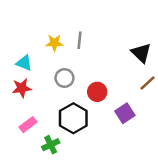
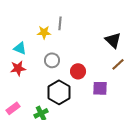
gray line: (80, 40) -> (60, 23), moved
purple square: (125, 113) -> (100, 88), turned 35
pink rectangle: (28, 125) -> (13, 108), moved

